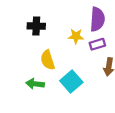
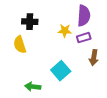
yellow semicircle: (48, 60) -> (20, 45), moved
green arrow: (35, 84) -> (33, 87), moved

